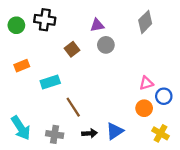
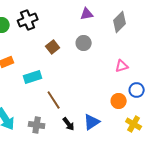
black cross: (45, 20) -> (28, 20), turned -30
purple triangle: (97, 25) -> (87, 14), moved
pink triangle: (146, 83) -> (122, 66), moved
black arrow: (90, 133) -> (69, 124), turned 56

